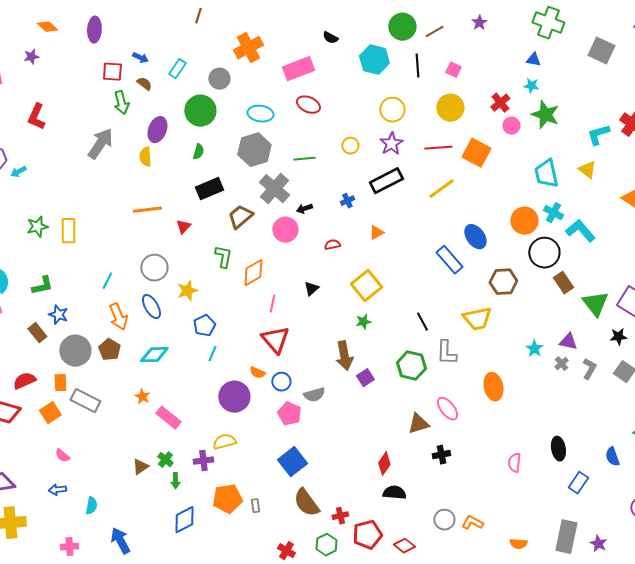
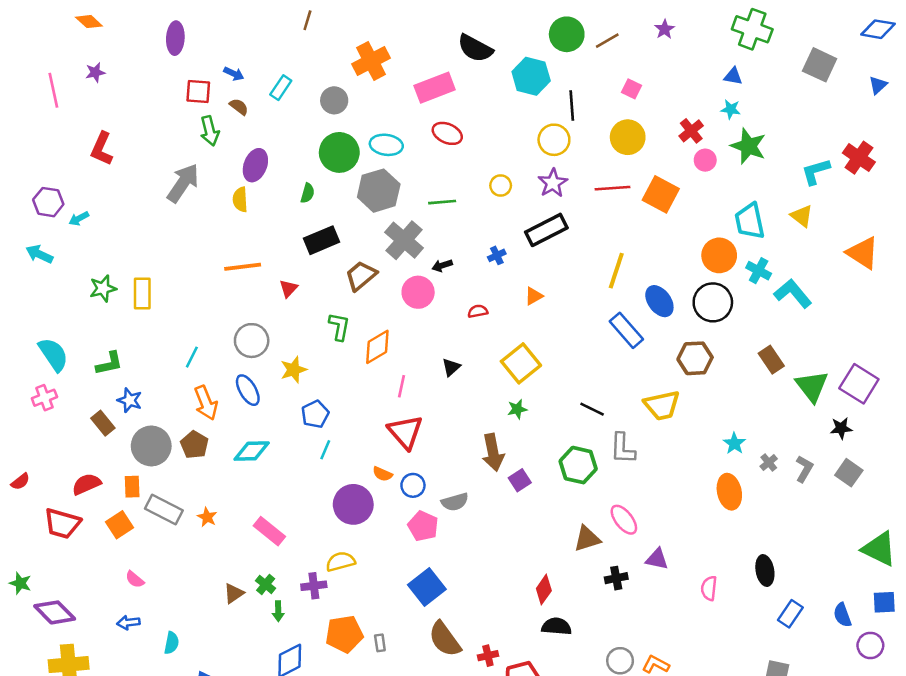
orange diamond: (47, 27) -> (89, 22), moved
black semicircle: (330, 38) -> (475, 48), size x1.8
black line: (417, 66) -> (572, 105), moved
green circle: (200, 111) -> (339, 152), moved
yellow line: (441, 189) -> (616, 271), moved, turned -36
orange circle: (524, 221) -> (719, 255), moved
black circle: (544, 253) -> (713, 302), moved
black line: (422, 322) -> (592, 409), turned -36
purple triangle: (568, 342) -> (657, 559), moved
orange ellipse: (493, 387) -> (729, 492), moved
orange star: (142, 397) -> (207, 517), moved
blue semicircle: (612, 457) -> (842, 615), moved

